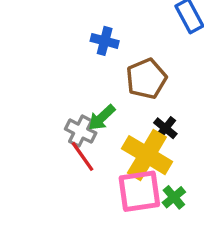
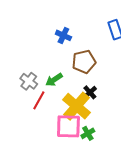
gray cross: (81, 131) -> (29, 81), moved
red line: (82, 156) -> (39, 100), turned 54

